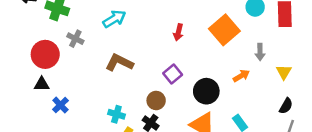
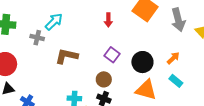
gray cross: (75, 39) -> (37, 38), moved
gray arrow: (260, 52) -> (178, 20), size x1.6
orange arrow: (241, 76) -> (173, 58), moved

